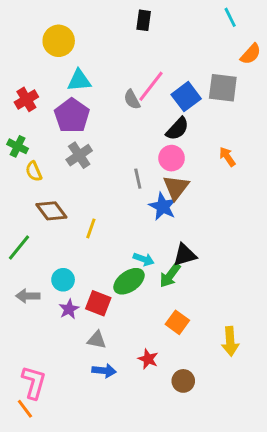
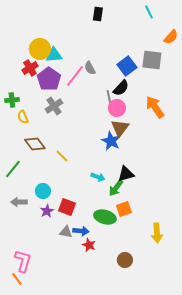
cyan line: (230, 17) -> (149, 12), moved
yellow circle: (59, 41) -> (40, 49), moved
pink line: (151, 86) -> (75, 76), moved
red cross: (26, 99) -> (30, 68), moved
green cross: (18, 146) -> (12, 100), turned -32
orange arrow: (227, 157) -> (155, 107), size x1.6
gray line: (138, 179) -> (109, 97), moved
yellow line: (91, 228) -> (62, 156), turned -64
green ellipse: (129, 281) -> (105, 217), moved, turned 50
orange square: (177, 322) -> (124, 209), moved, turned 35
red star: (148, 359) -> (89, 245), moved
blue arrow: (104, 371) -> (81, 231), moved

